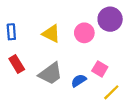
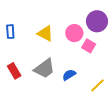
red rectangle: (17, 64) -> (14, 71), moved
pink square: (100, 69) -> (89, 46), moved

